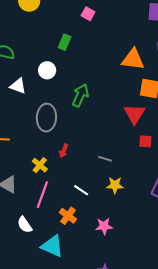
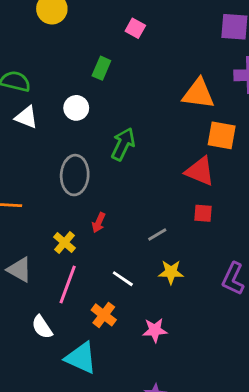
white triangle: (18, 86) -> (26, 117), moved
red triangle: (135, 114) -> (200, 171), turned -40
red square: (145, 141) -> (203, 213), moved
gray line: (105, 159) -> (157, 234), turned -48

